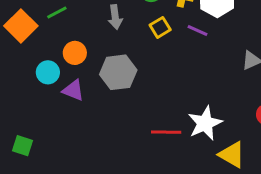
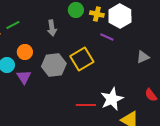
yellow square: (160, 27) -> (82, 59), moved, size x1.6
purple triangle: (73, 90) -> (24, 77), turned 35

